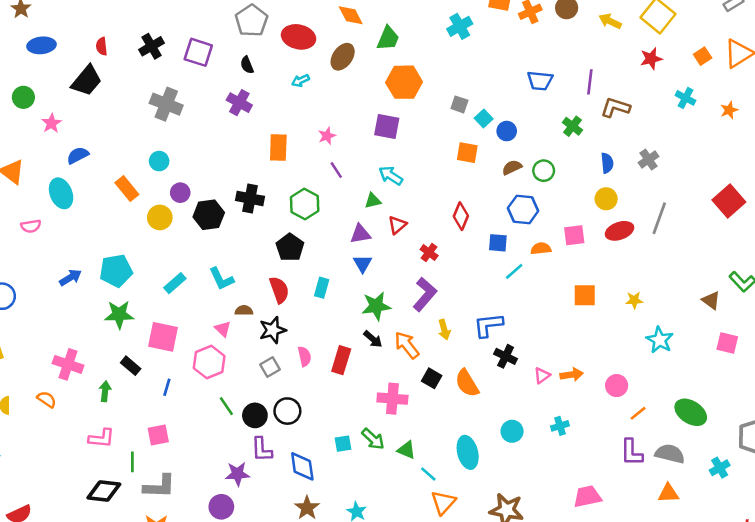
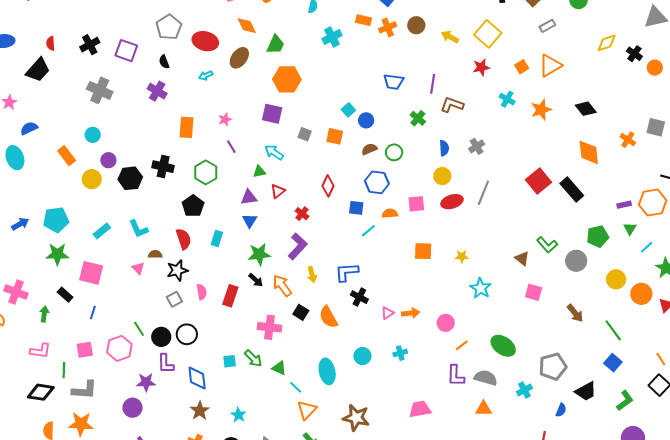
gray square: (459, 104) -> (305, 134), moved
orange star: (729, 110) -> (541, 110), size x1.5
pink hexagon: (209, 362) -> (119, 348), moved

